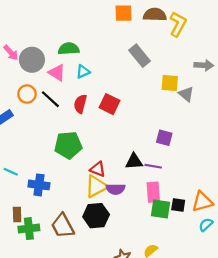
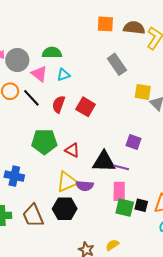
black triangle: (134, 161) -> (104, 162), size x1.4
red triangle: (98, 169) -> (72, 150), moved

